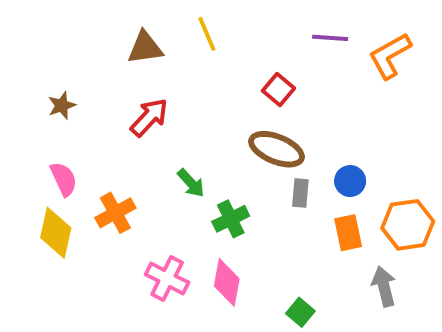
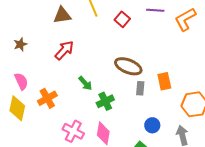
red square: (278, 90) -> (122, 19), moved
blue circle: (350, 181) -> (152, 125), moved
orange rectangle: (348, 233) -> (164, 81), moved

